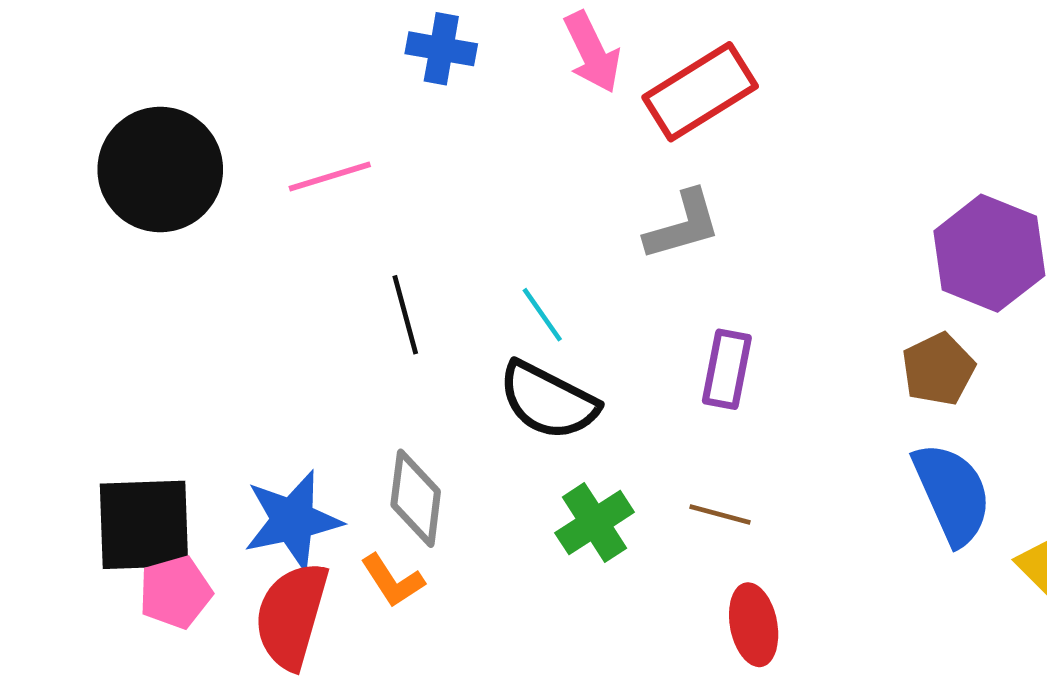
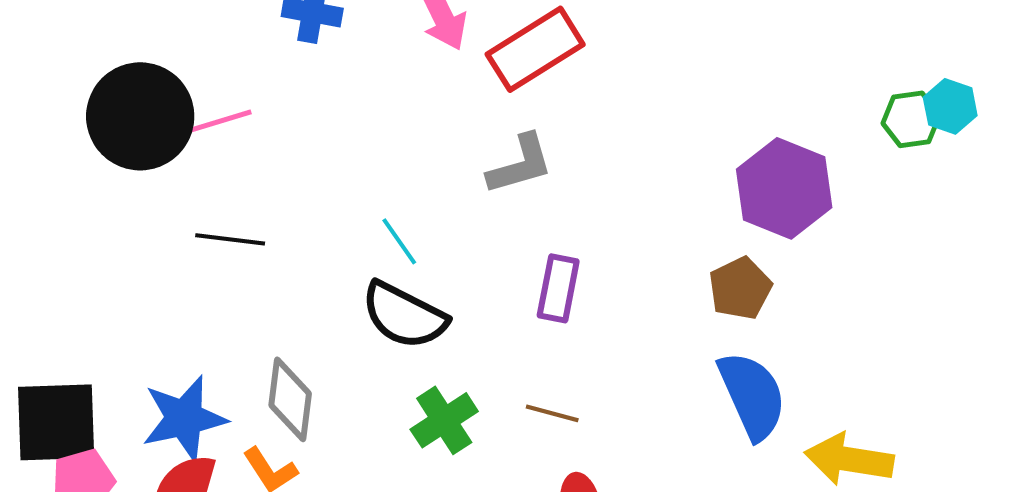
black circle: (160, 170) -> (140, 116), moved
black line: (405, 315) -> (230, 239), moved, turned -68

